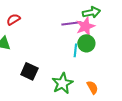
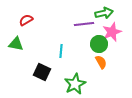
pink star: (85, 26) -> (112, 32), moved
cyan line: (75, 50) -> (61, 51), moved
orange semicircle: (92, 87) -> (101, 62), moved

